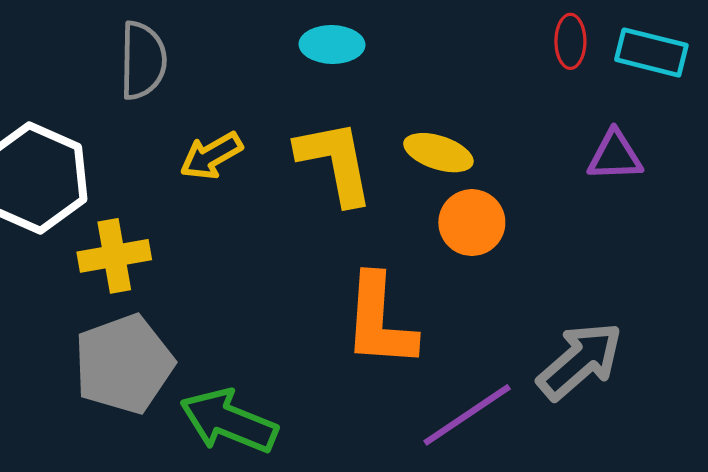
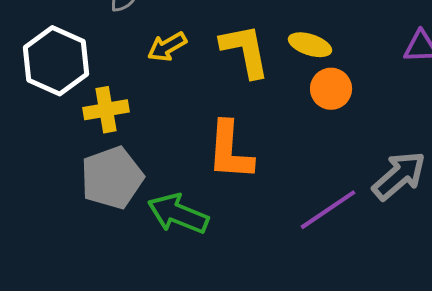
orange L-shape: (380, 321) -> (230, 151), moved

